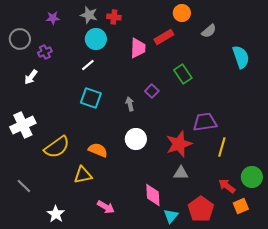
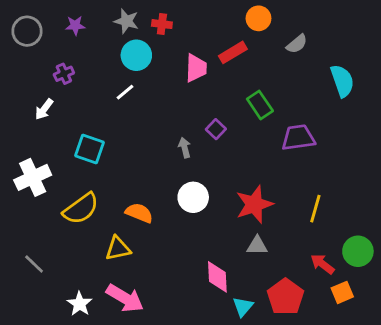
gray circle: (20, 39) -> (27, 31), moved
cyan square: (91, 98) -> (89, 149), moved
purple trapezoid: (205, 122) -> (298, 138), moved
pink arrow: (106, 207) -> (125, 298), moved, size x1.5

